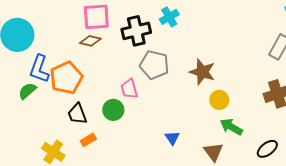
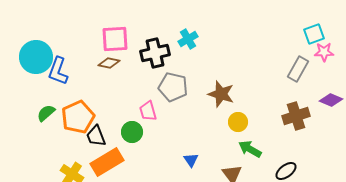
blue L-shape: (39, 69) -> (58, 71), moved
orange pentagon: (66, 78) -> (78, 117), moved
orange rectangle: (88, 140) -> (107, 162), size x2.0

